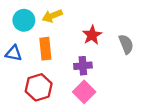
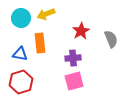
blue triangle: (14, 53) -> (20, 54), moved
red hexagon: (39, 87) -> (21, 82), moved
pink square: (84, 92) -> (74, 81), turned 30

